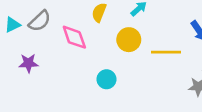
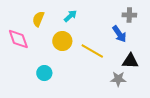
yellow line: (166, 52) -> (92, 51), turned 30

